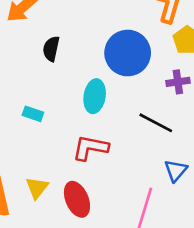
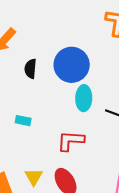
blue circle: (128, 53) -> (72, 65), moved
cyan ellipse: (95, 96) -> (84, 98), moved

